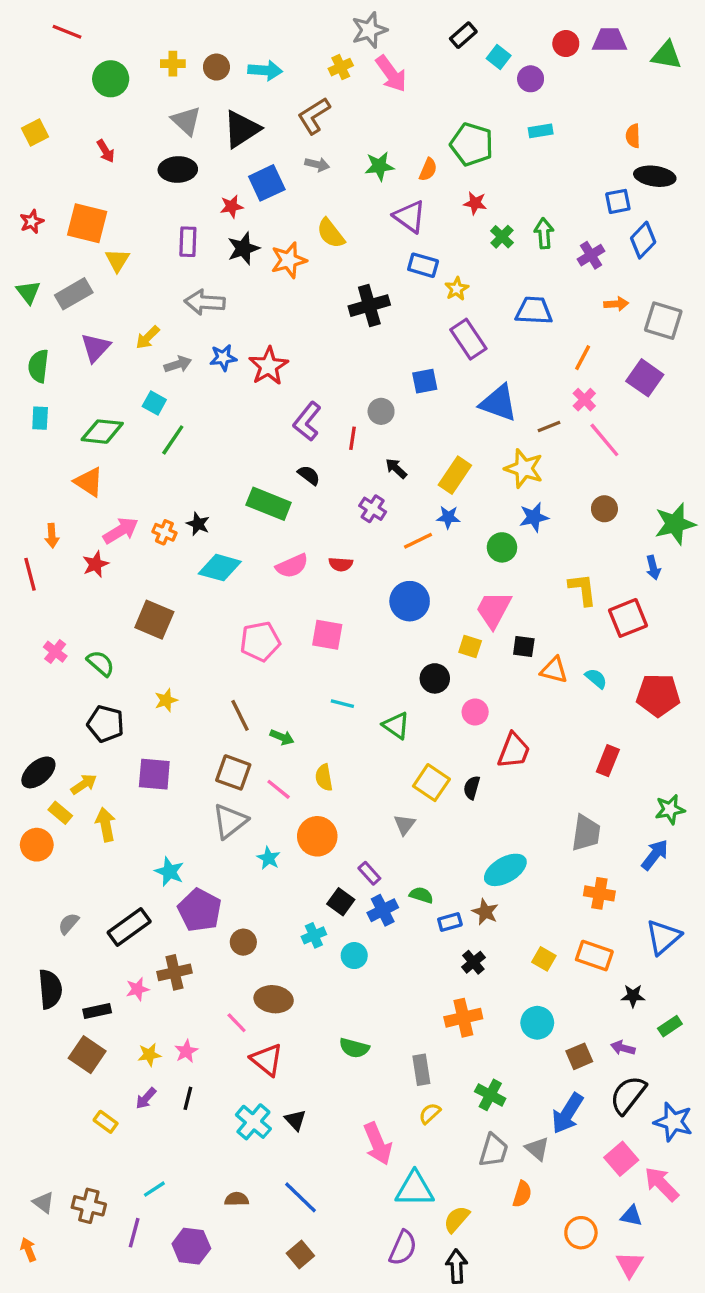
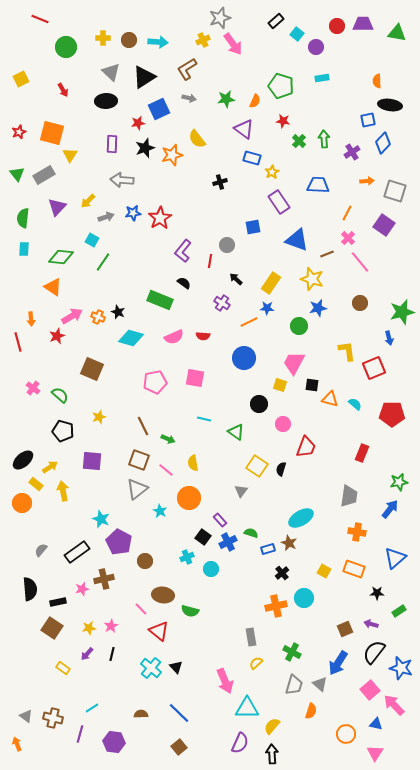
black cross: (369, 306) -> (220, 182), size x0.6
cyan circle: (537, 1023) -> (304, 598), moved
green semicircle: (354, 1048) -> (190, 611), moved

